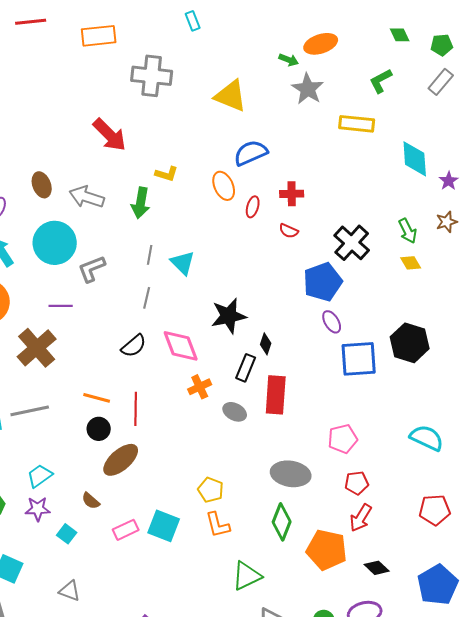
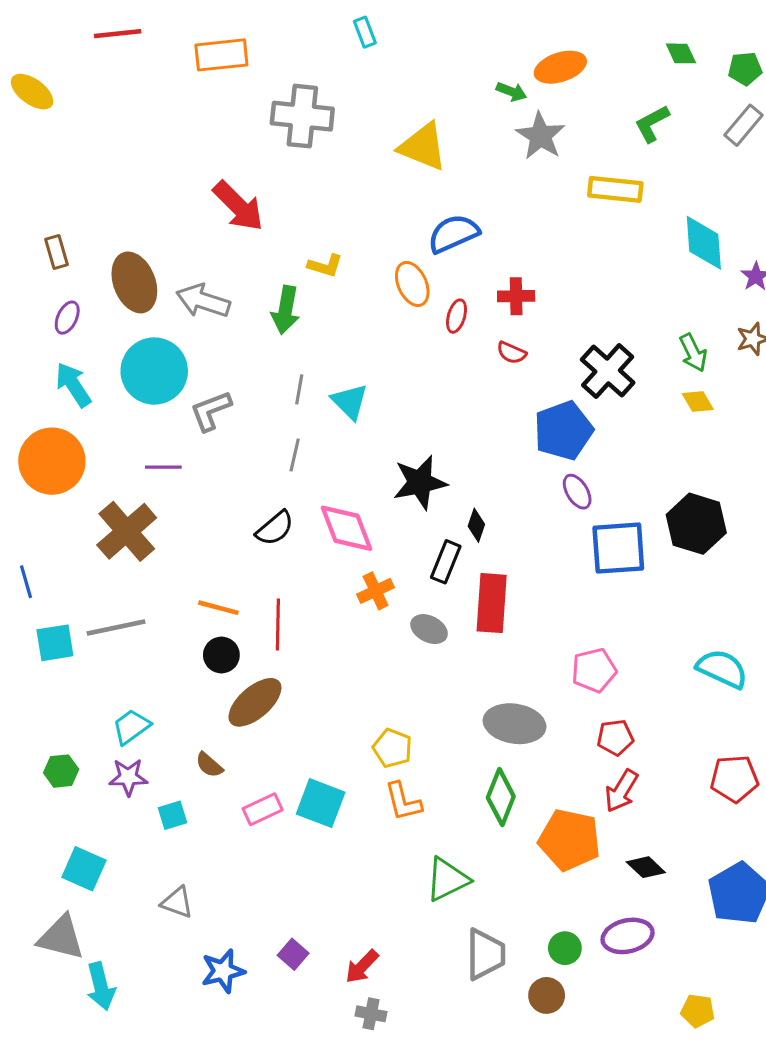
brown ellipse: (42, 185) -> (134, 282), size x1.5
cyan square: (67, 534) -> (173, 815), turned 36

